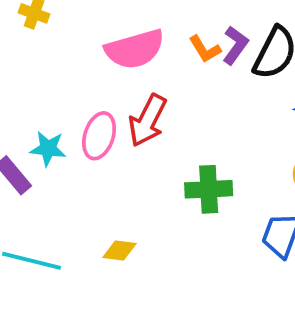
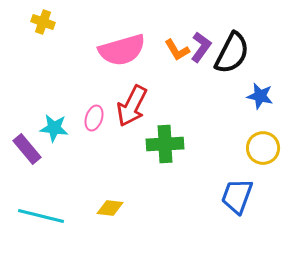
pink ellipse: (99, 136) -> (94, 118), size x0.7
green cross: (209, 189) -> (165, 144), moved

